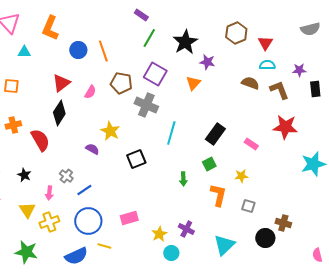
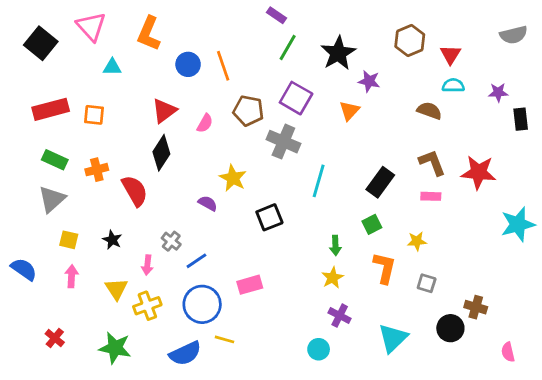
brown L-shape: (279, 90) -> (432, 163), moved
pink rectangle: (251, 144) -> (431, 196), turned -32
pink rectangle: (129, 218) -> (250, 285), moved
yellow star: (159, 234) -> (333, 278), moved
pink semicircle: (317, 255) -> (508, 352), moved

